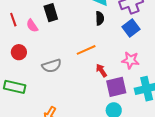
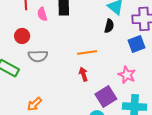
gray semicircle: (52, 66) -> (38, 56), moved
red arrow: (101, 70) -> (83, 74), moved
purple square: (116, 87) -> (106, 96), turned -35

